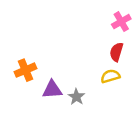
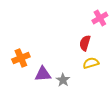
red semicircle: (116, 52) -> (85, 43), moved

